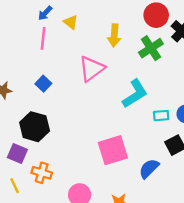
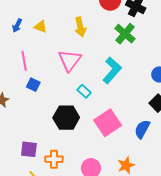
pink line: (43, 38) -> (24, 61), moved
green cross: (151, 48) -> (125, 34), moved
cyan rectangle: (161, 116) -> (84, 91), moved, turned 64
black hexagon: (35, 127) -> (66, 118), moved

